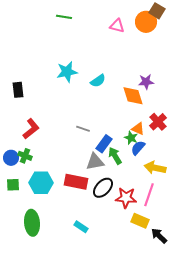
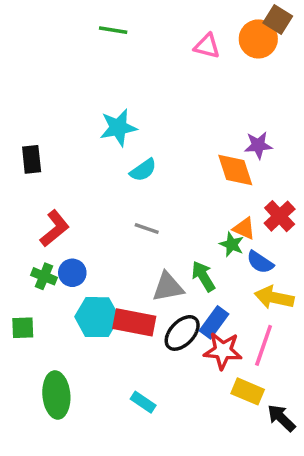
cyan semicircle: (98, 81) -> (143, 170), moved
blue rectangle: (104, 144) -> (214, 322), moved
blue semicircle: (138, 148) -> (260, 262), moved, turned -98
blue circle: (11, 158) -> (72, 273), moved
cyan hexagon: (41, 183) -> (97, 317), moved

